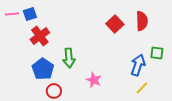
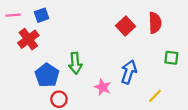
blue square: (30, 14) -> (41, 15), moved
red cross: (40, 36) -> (28, 39), moved
blue arrow: (138, 65) -> (129, 72), moved

